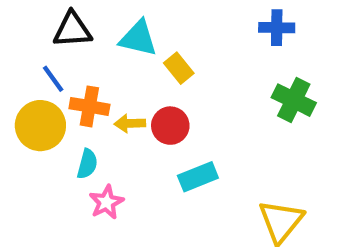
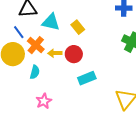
cyan triangle: (138, 38) -> (51, 22), moved
orange cross: (89, 106) -> (36, 45), turned 30
pink star: (106, 202) -> (44, 101), moved

